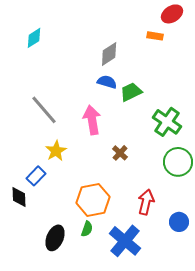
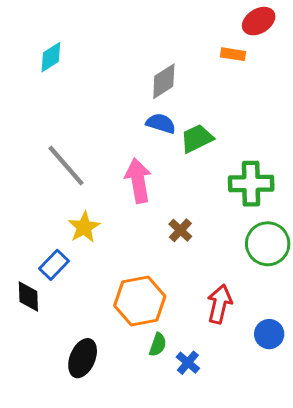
green cross: (167, 122) -> (251, 184), turned -36
green semicircle: (87, 229) -> (158, 345), moved
blue cross: (125, 241) -> (188, 363), size x0.5

